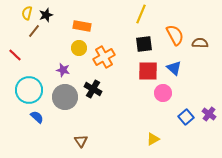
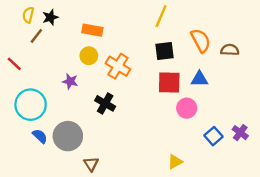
orange cross: (104, 57) -> (118, 66), turned -30
blue triangle: (174, 68) -> (199, 79), turned -42
gray circle: (65, 97) -> (68, 136), moved

